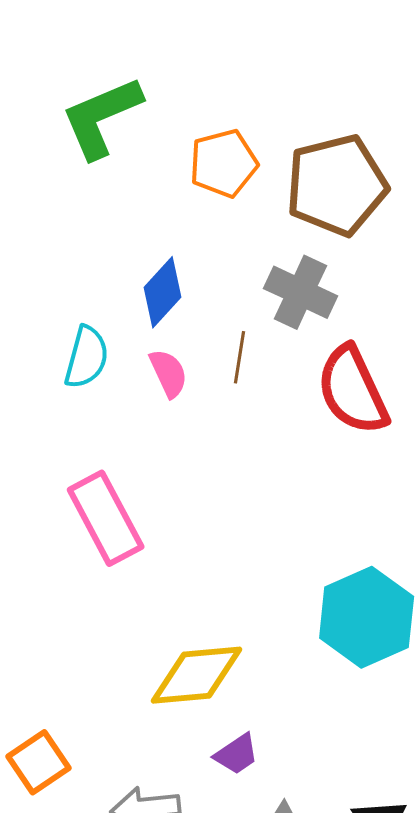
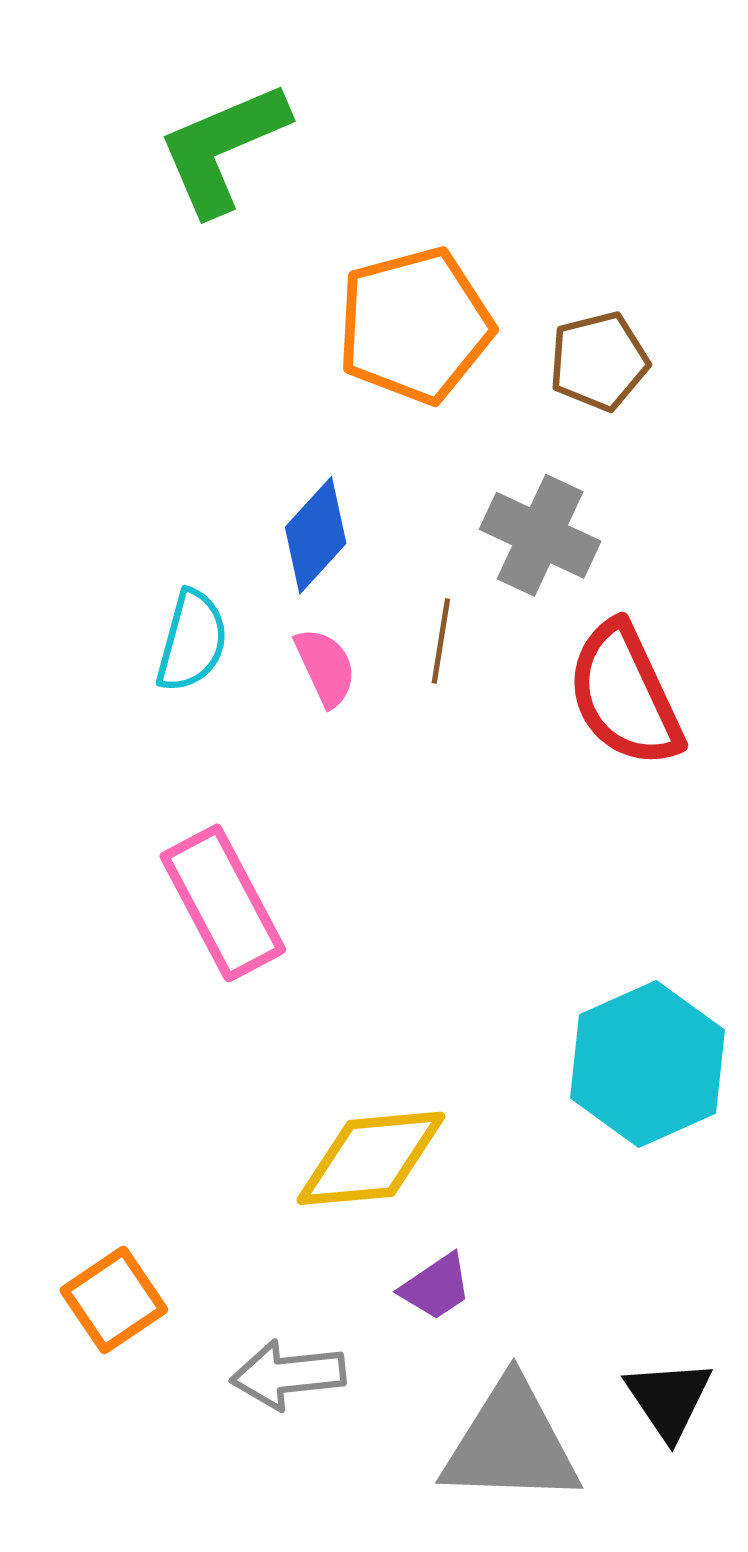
green L-shape: (102, 117) -> (223, 148), moved
orange pentagon: (224, 163) -> (415, 325), size x1.4
brown pentagon: (337, 185) -> (599, 361), size x0.6

